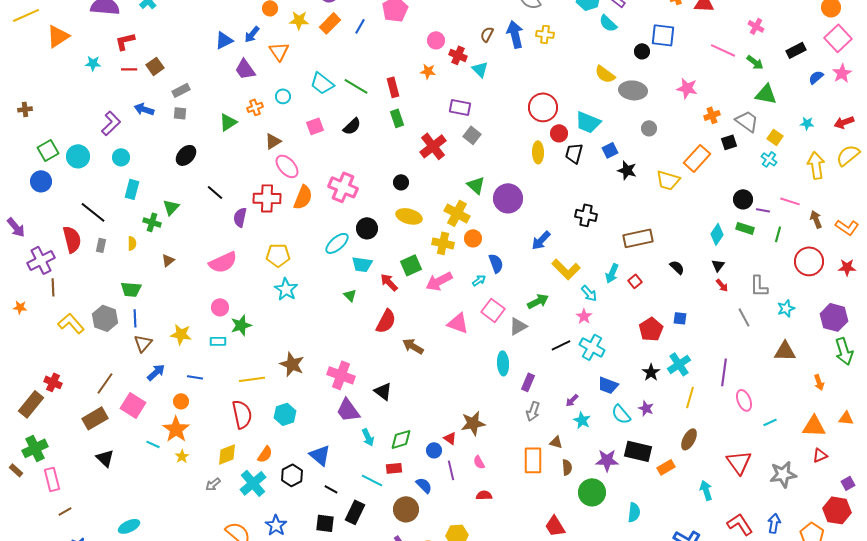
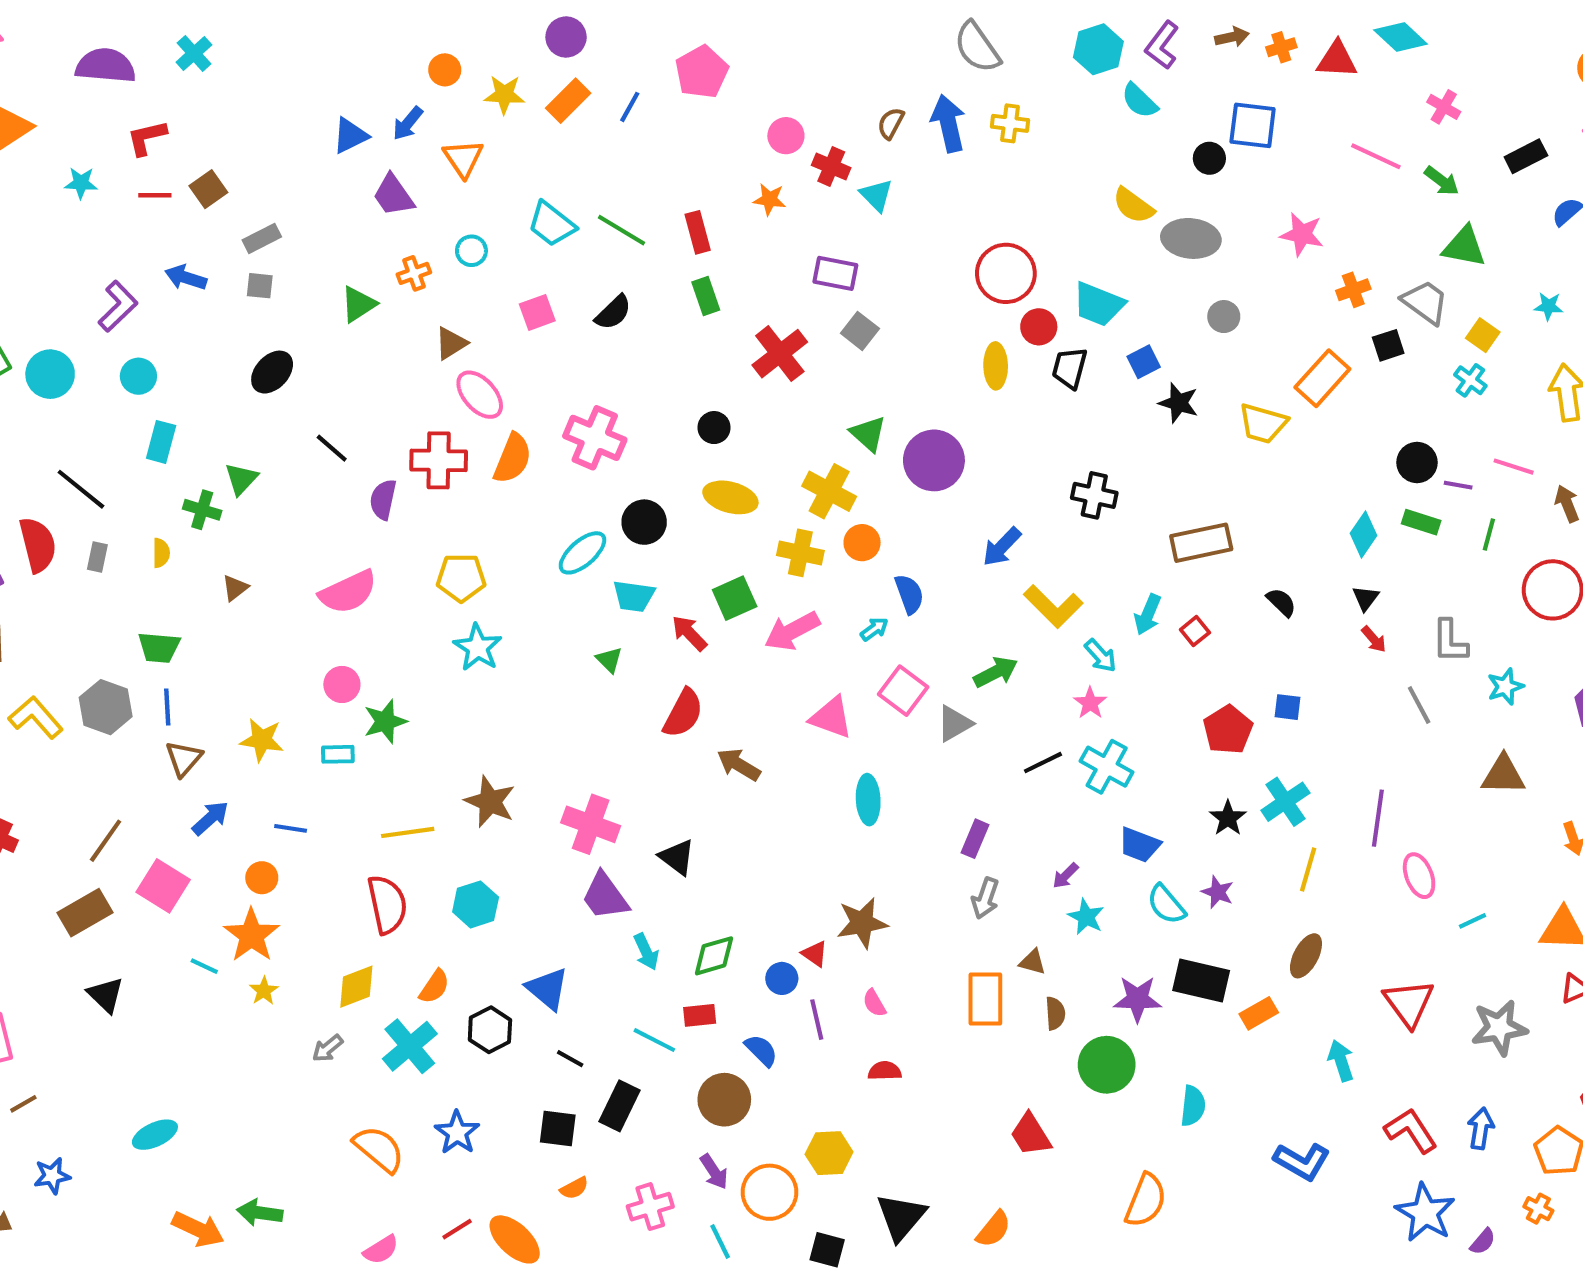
cyan ellipse: (503, 363) -> (868, 800), moved

